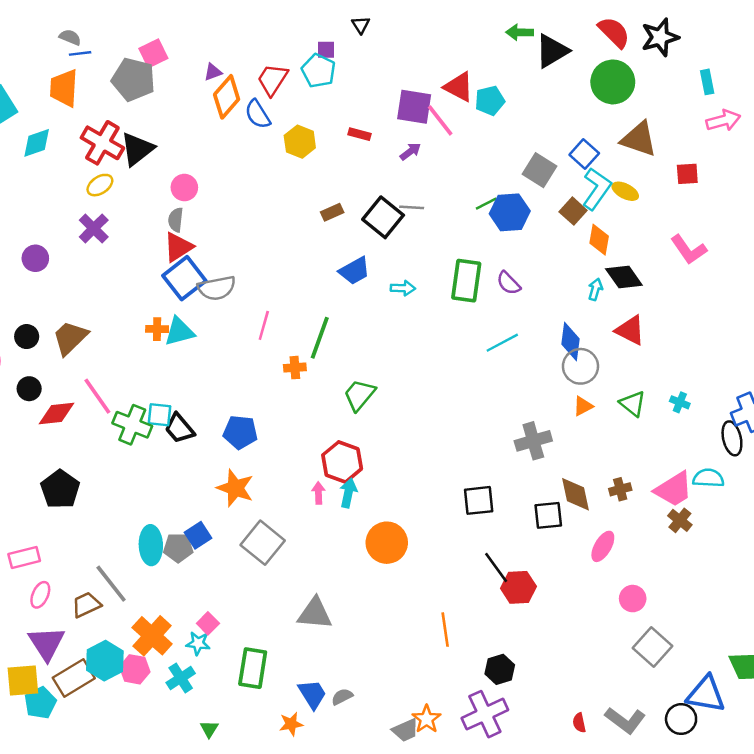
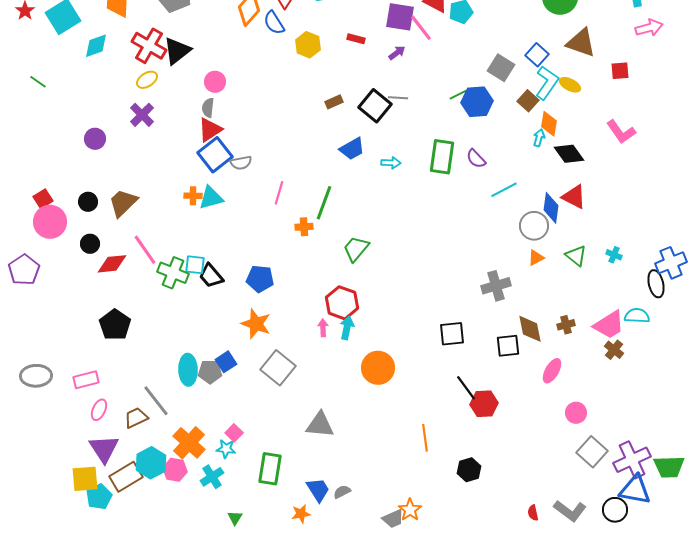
gray semicircle: (217, 288) -> (241, 163), size x0.7
cyan arrow: (595, 289) -> (539, 138), moved
blue diamond: (571, 341) -> (551, 208), moved
cyan line: (502, 343) -> (504, 190), moved
purple cross: (485, 714) -> (632, 460), moved

